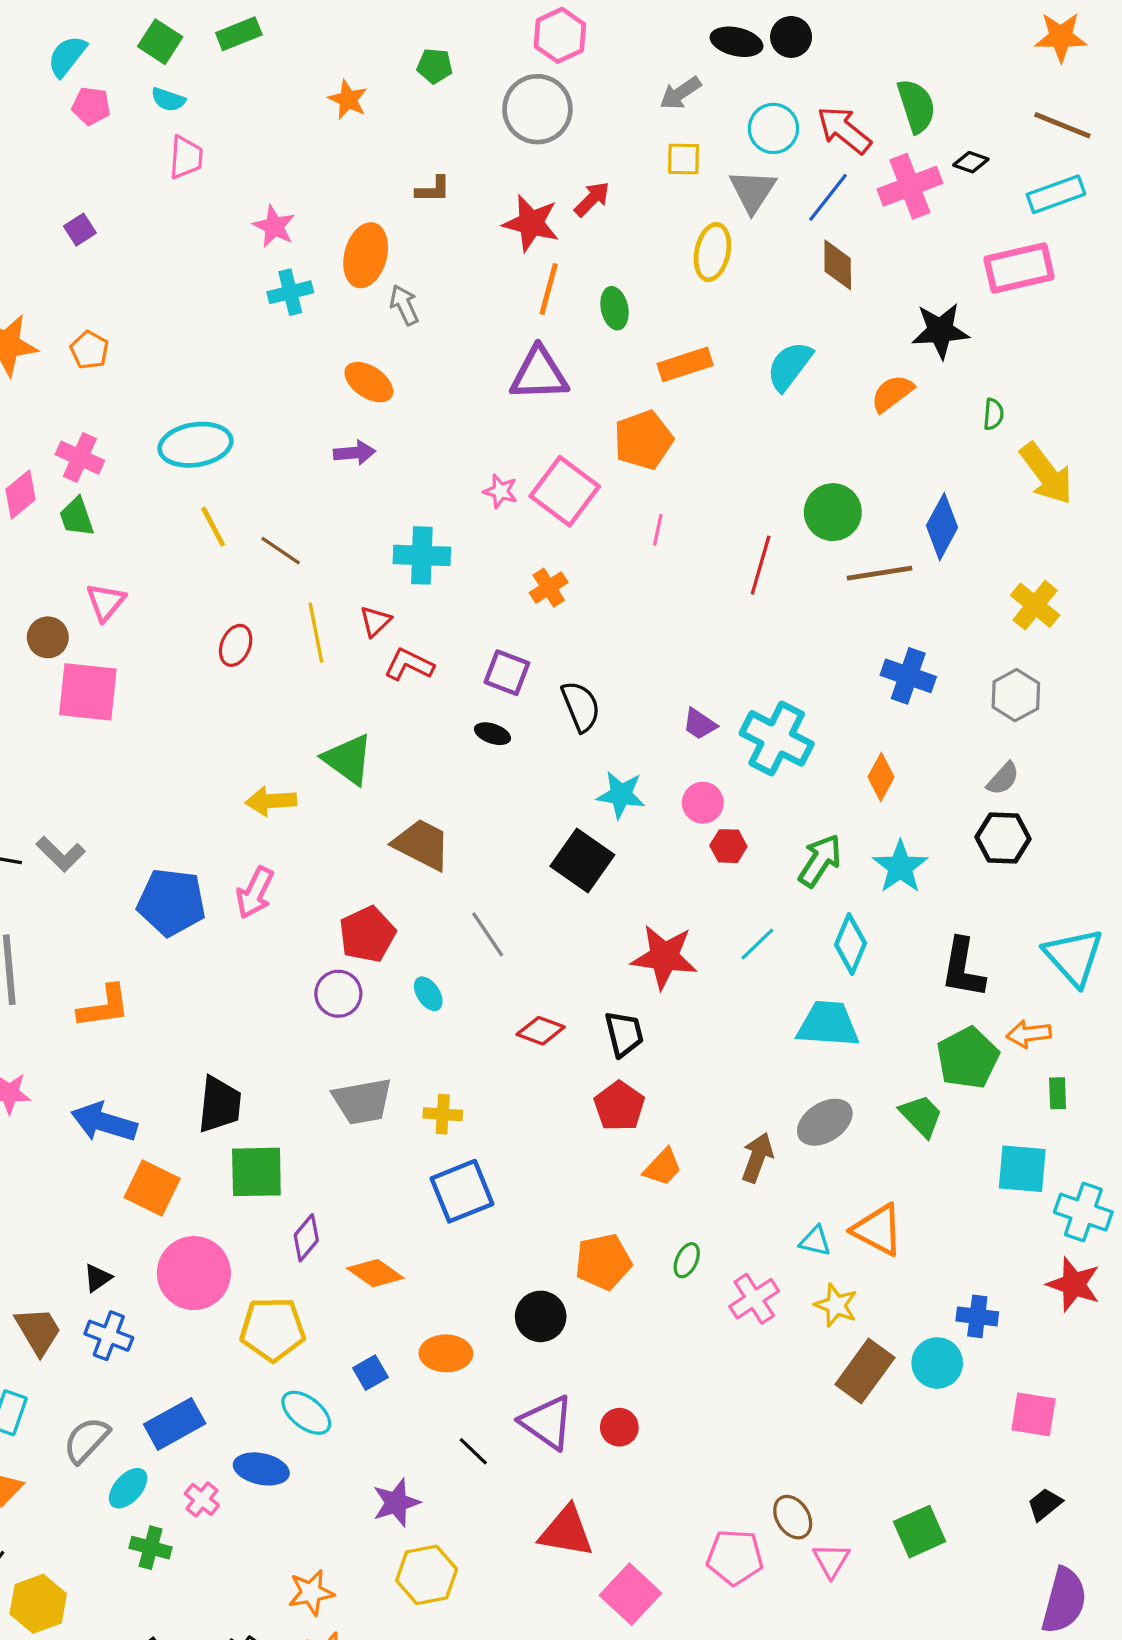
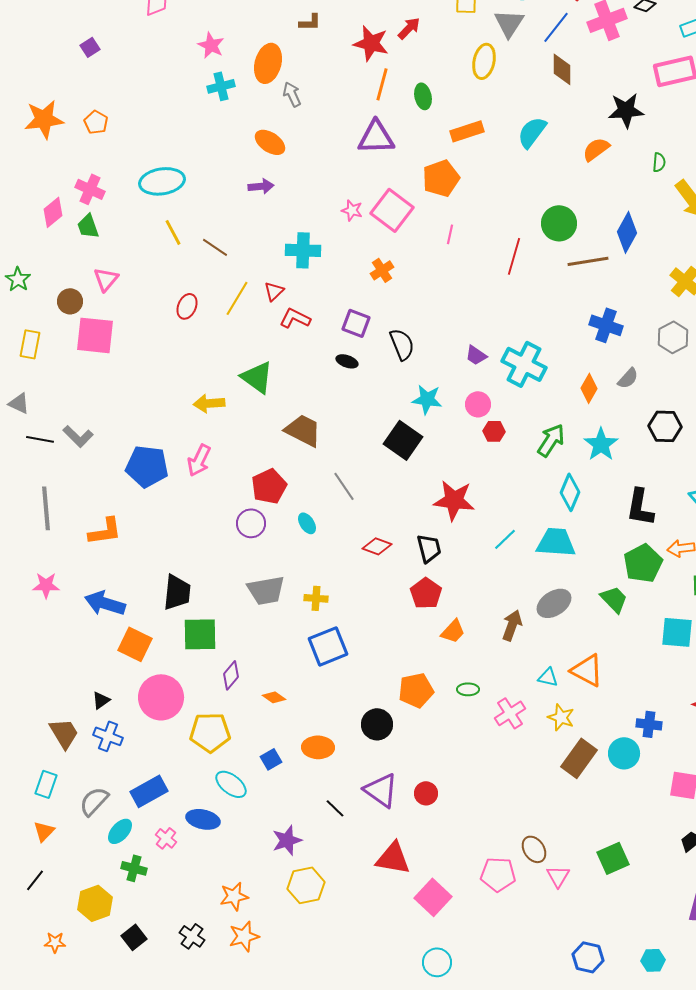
yellow line: (316, 633) -> (237, 298), turned 42
gray semicircle: (1003, 779) -> (628, 378), moved
cyan line: (757, 944) -> (505, 539), moved
green ellipse: (687, 1260) -> (468, 689), turned 65
orange diamond: (375, 1273) -> (274, 697), size x0.7
yellow hexagon: (38, 1604) -> (95, 903), moved

